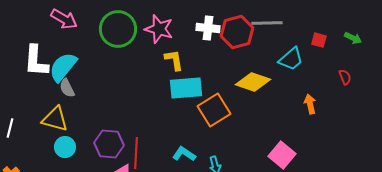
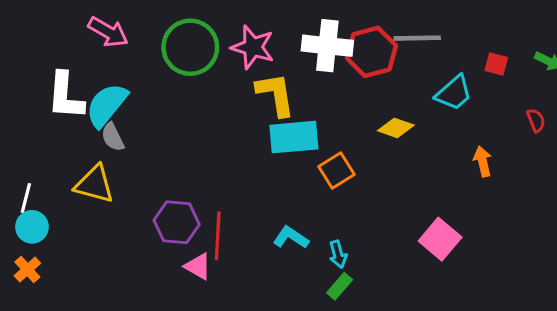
white cross: (208, 28) -> (327, 46), size x1.4
yellow L-shape: (174, 60) -> (276, 94), size x1.4
yellow diamond: (253, 82) -> (396, 128), size x0.7
orange square: (214, 110) -> (336, 171), size x0.7
cyan circle: (65, 147) -> (32, 227), moved

